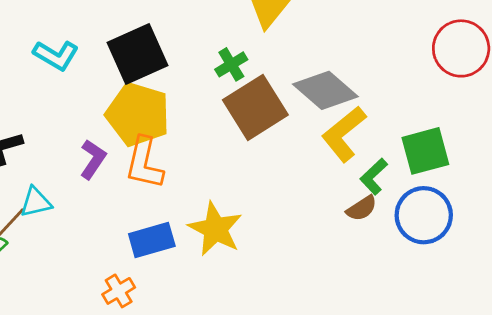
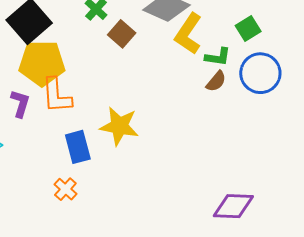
brown square: (255, 107) -> (122, 34), size x0.6
green square: (425, 151) -> (248, 28), size x0.7
green L-shape: (374, 177) -> (218, 57), turned -112
blue rectangle: (152, 240) -> (78, 147), turned -72

